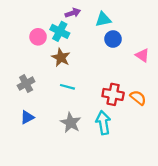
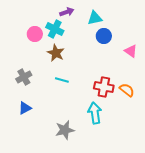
gray star: (71, 123) -> (65, 130), moved, turned 30

